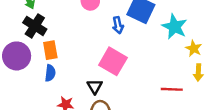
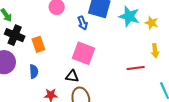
yellow star: (194, 48) -> (151, 23), moved
orange rectangle: (50, 50) -> (38, 44), moved
black triangle: (95, 86) -> (72, 76), turned -40

